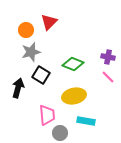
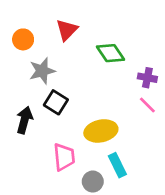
orange circle: (26, 30) -> (23, 39), moved
green diamond: (73, 64) -> (111, 53), moved, turned 35
cyan rectangle: (86, 121) -> (117, 165), turned 54
gray circle: (60, 133) -> (93, 182), moved

